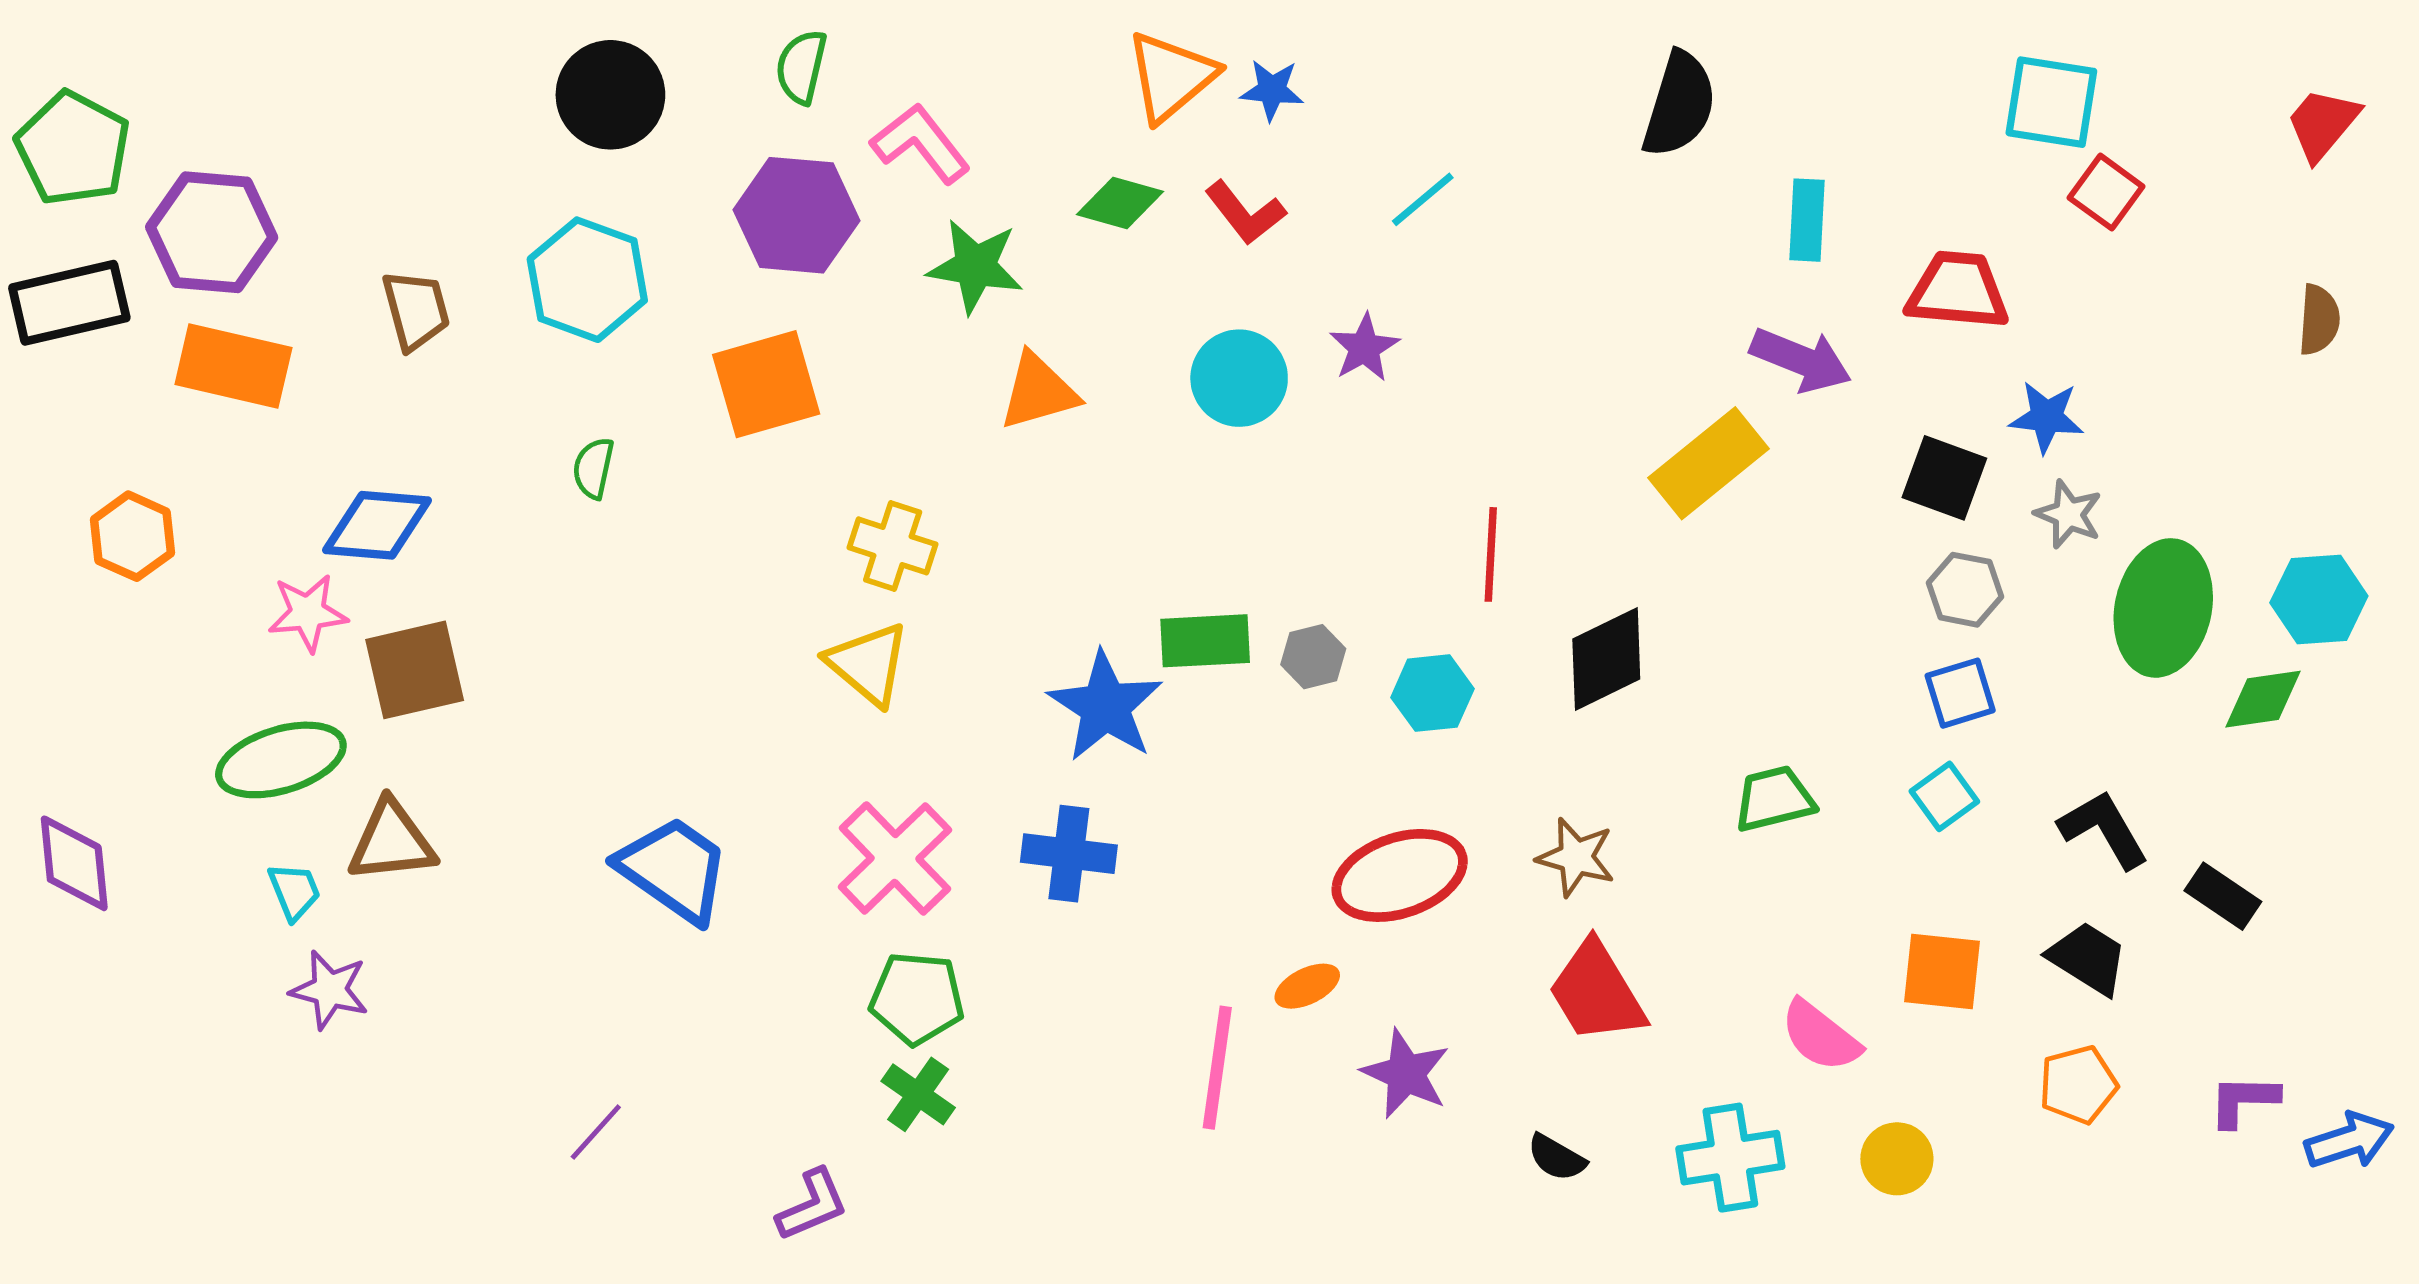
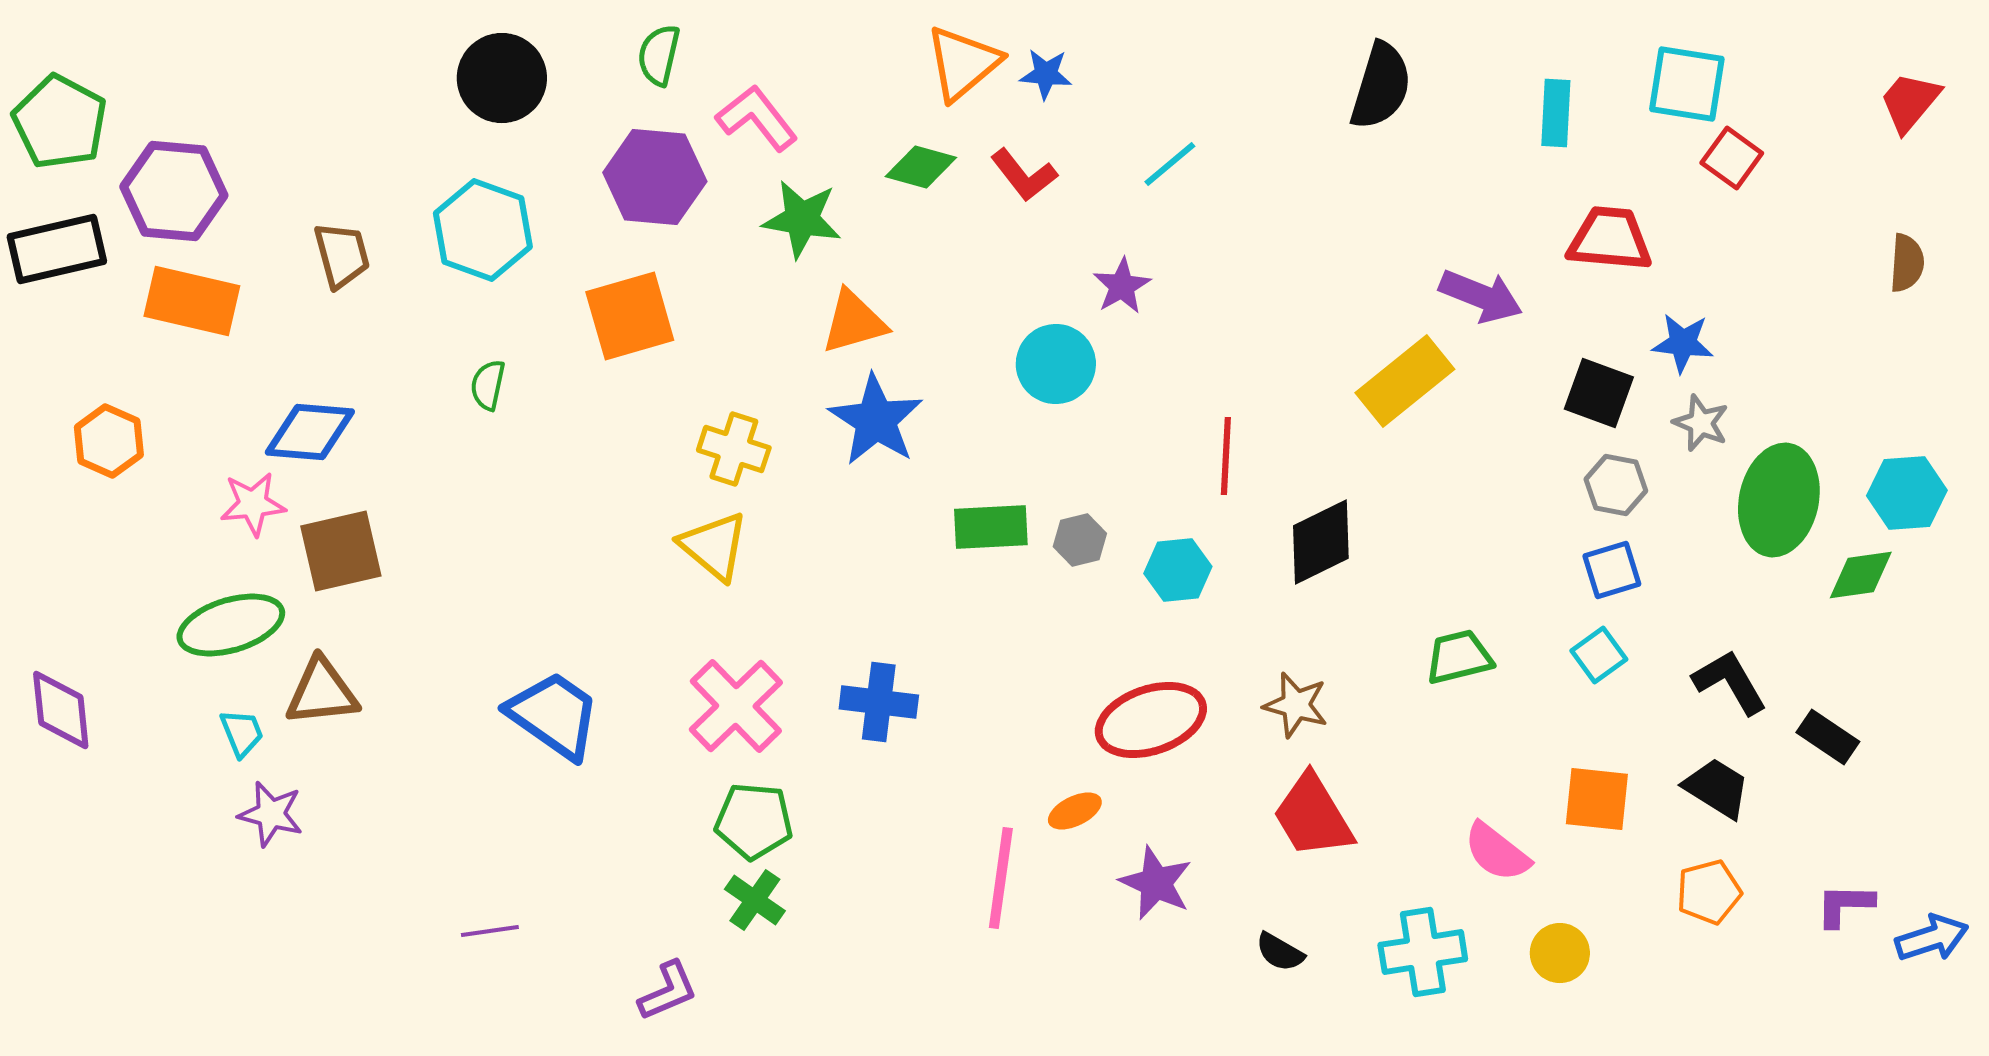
cyan rectangle: (1807, 220) -> (1556, 113), moved
cyan circle: (1239, 378) -> (1056, 364), moved
blue star: (1105, 706) -> (876, 420), moved
purple line: (596, 1132) -> (490, 931), turned 40

